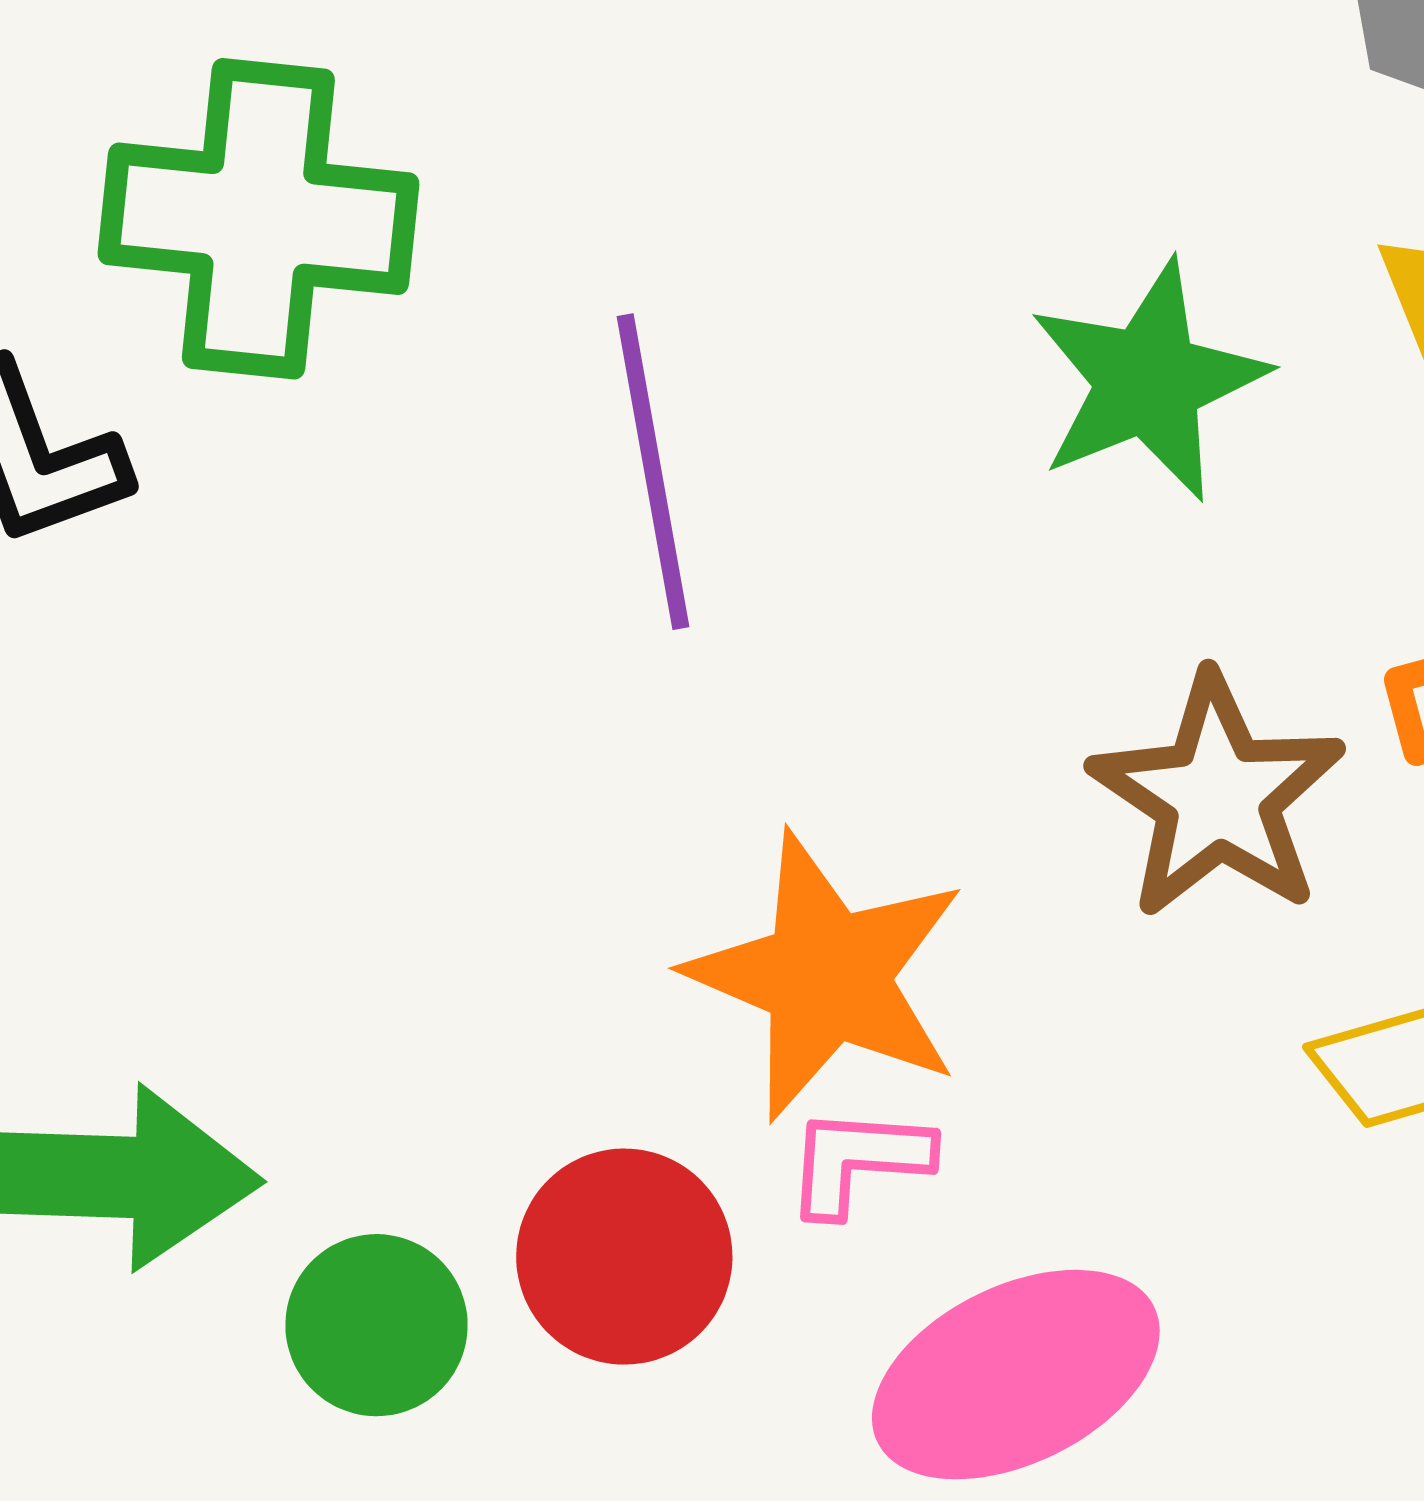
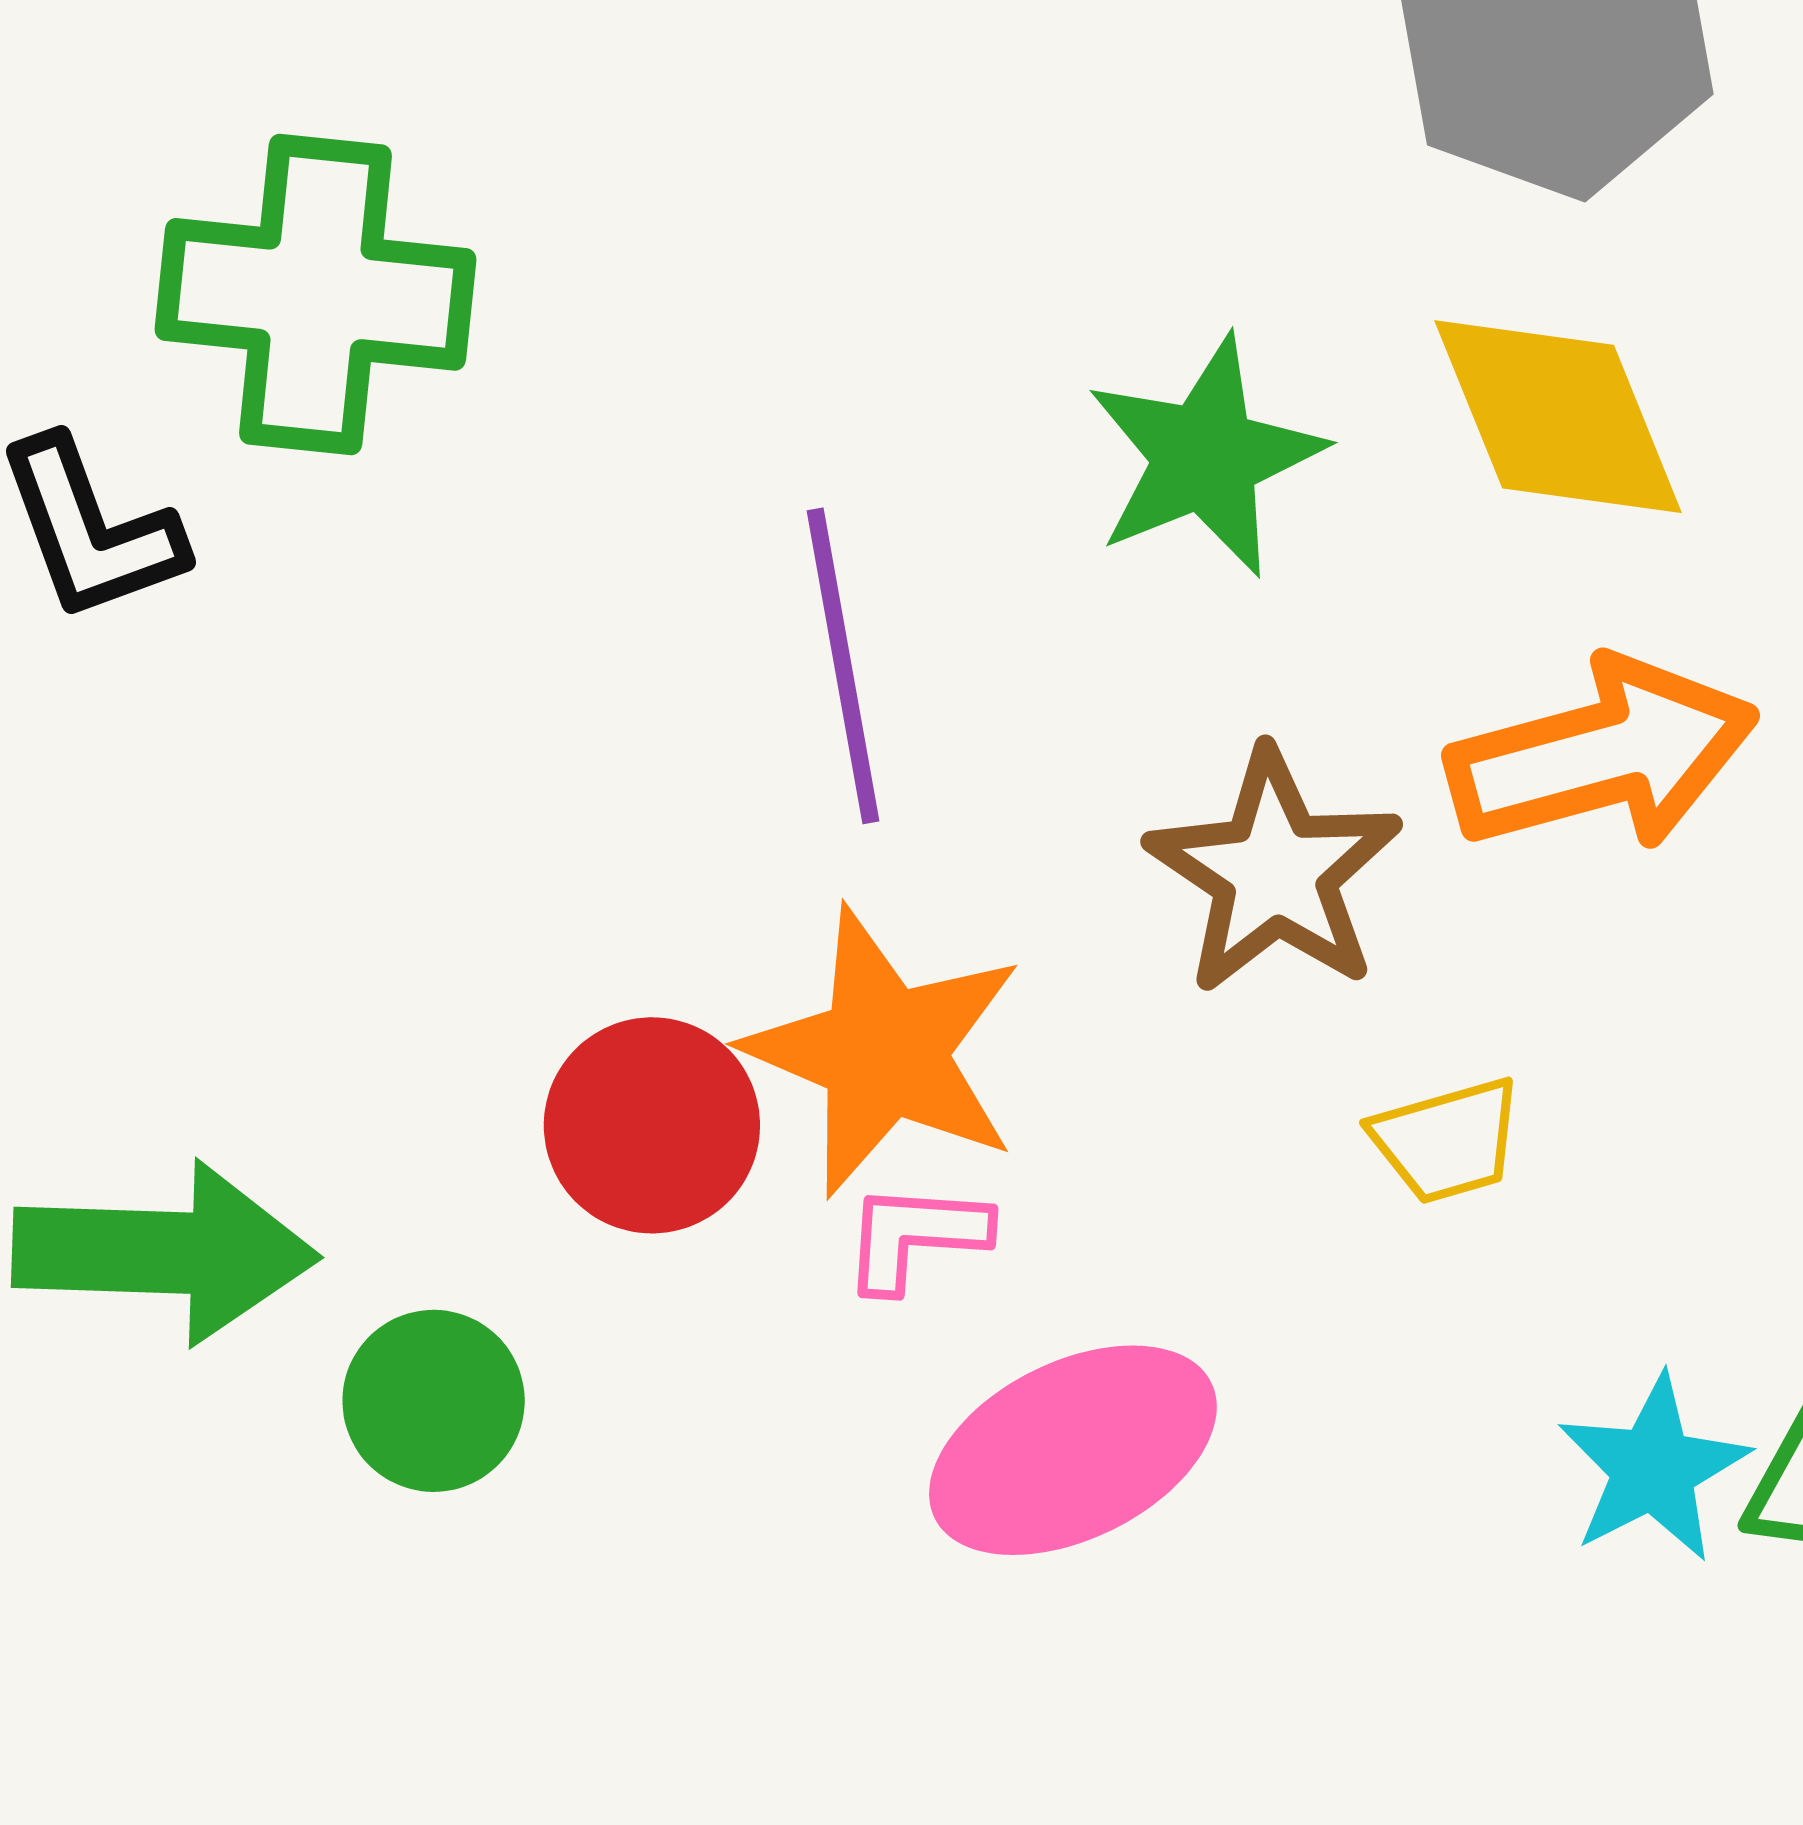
purple line: (653, 472) -> (843, 666), moved
red circle: (624, 1257) -> (652, 1125), moved

